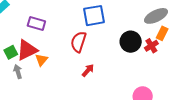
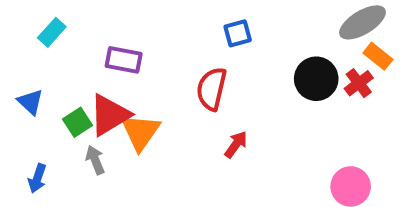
blue square: (94, 16) -> (238, 33), size x0.6
orange rectangle: (162, 33) -> (378, 56), turned -72
orange triangle: (41, 60) -> (141, 132), size x1.5

